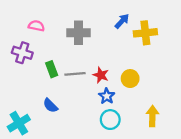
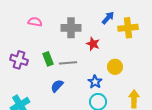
purple cross: (22, 53) -> (19, 60), moved
red star: (101, 75) -> (93, 44), moved
blue semicircle: (50, 105) -> (57, 86), moved, turned 88

